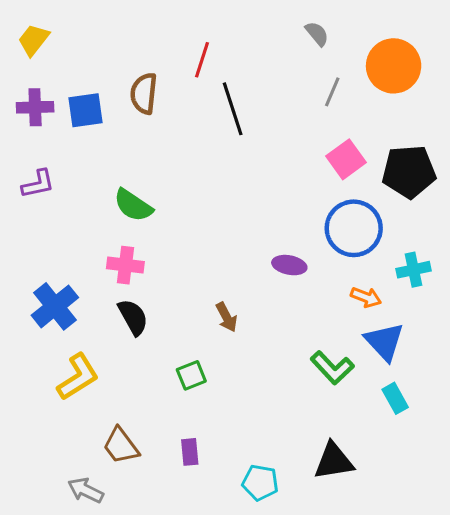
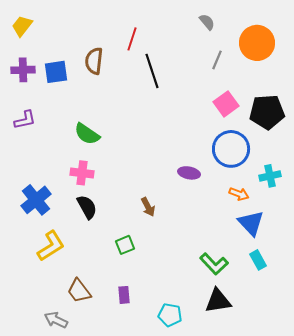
green L-shape: (332, 368) -> (214, 264), moved

